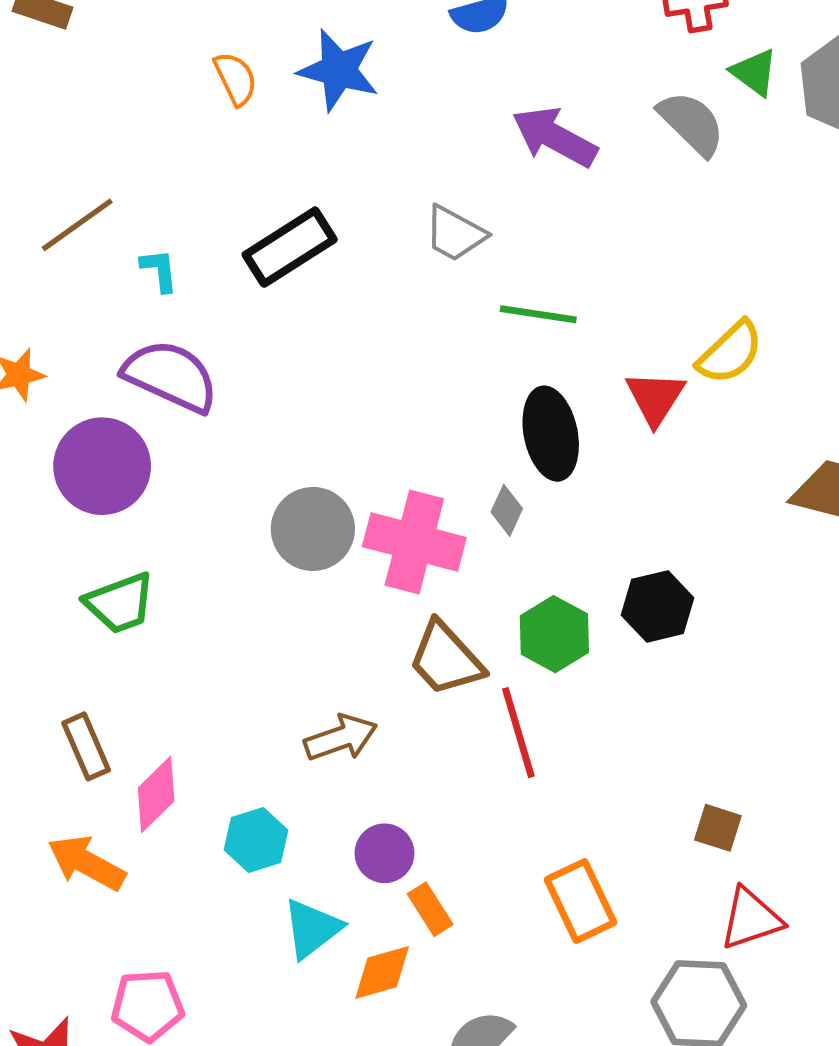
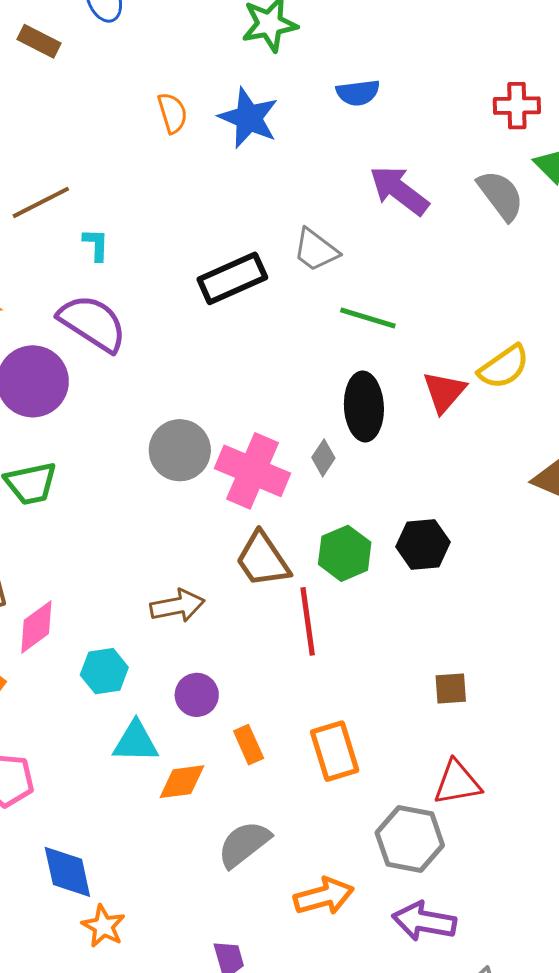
black rectangle: (290, 247) -> (232, 278), moved
brown square: (718, 828) -> (451, 689), moved, turned -30
orange rectangle: (430, 909) -> (249, 745), moved
cyan triangle: (312, 929) -> (136, 742), turned 30

